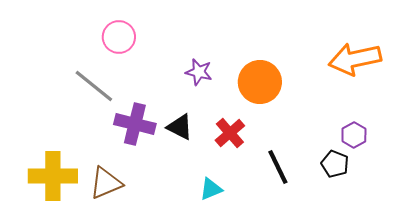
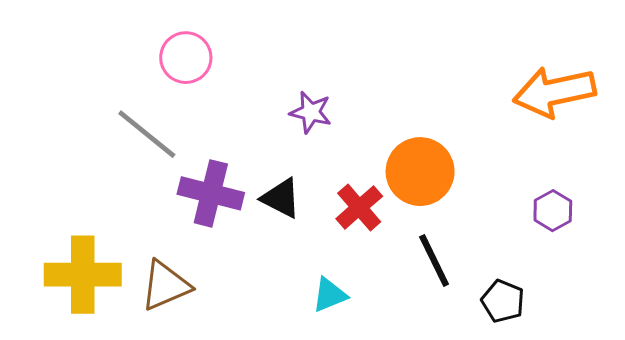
orange circle: (260, 82) -> (420, 172), moved
black pentagon: (335, 164) -> (503, 301), moved

